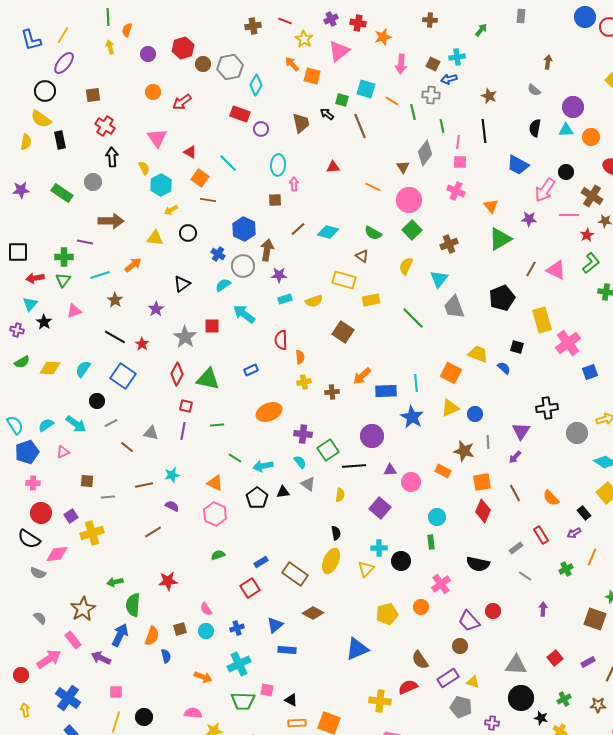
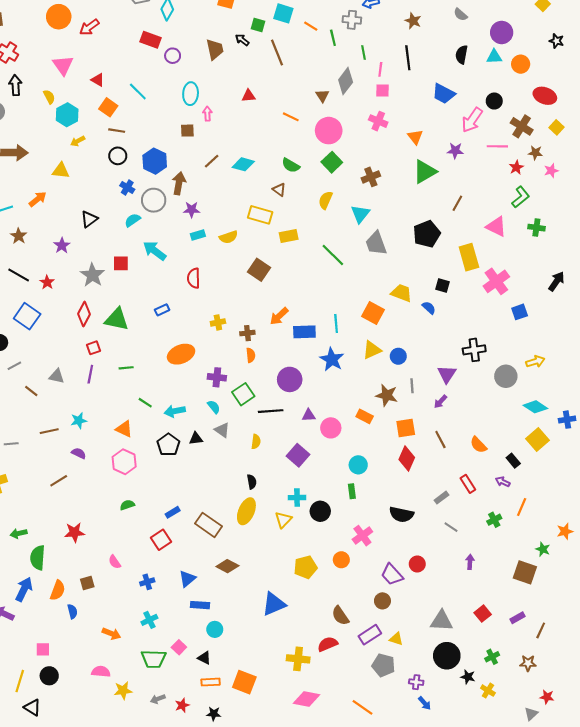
orange circle: (153, 92) -> (59, 17), size x1.5
black circle: (188, 233) -> (118, 156), moved
pink triangle: (556, 270) -> (496, 227), moved
orange semicircle: (300, 357) -> (251, 355), moved
red square: (186, 406) -> (93, 348), turned -32
purple arrow: (574, 533) -> (503, 482), turned 56
cyan circle: (206, 631) -> (215, 629), moved
cyan cross: (239, 664) -> (149, 620), size x0.7
pink square: (267, 690) -> (179, 647), turned 32
pink square: (116, 692) -> (43, 649), moved

